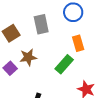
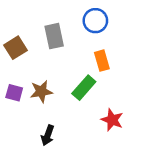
brown star: (28, 57) -> (41, 92), moved
purple square: (10, 68) -> (14, 93), turned -32

